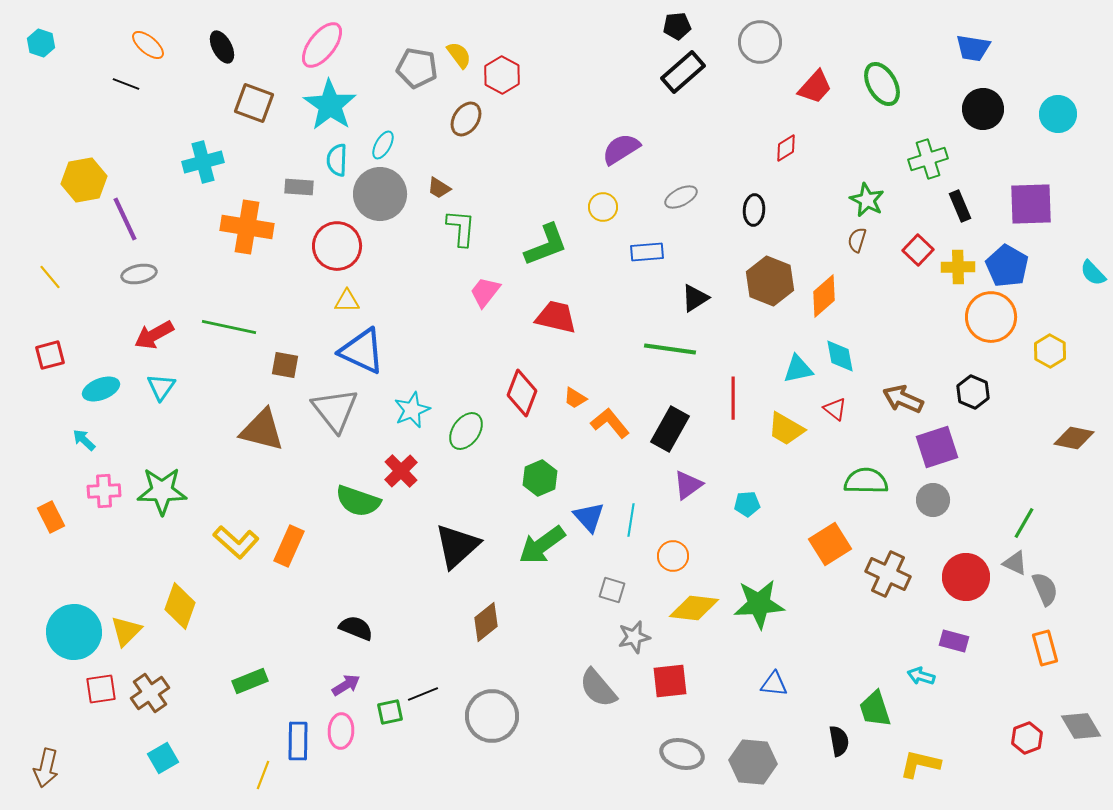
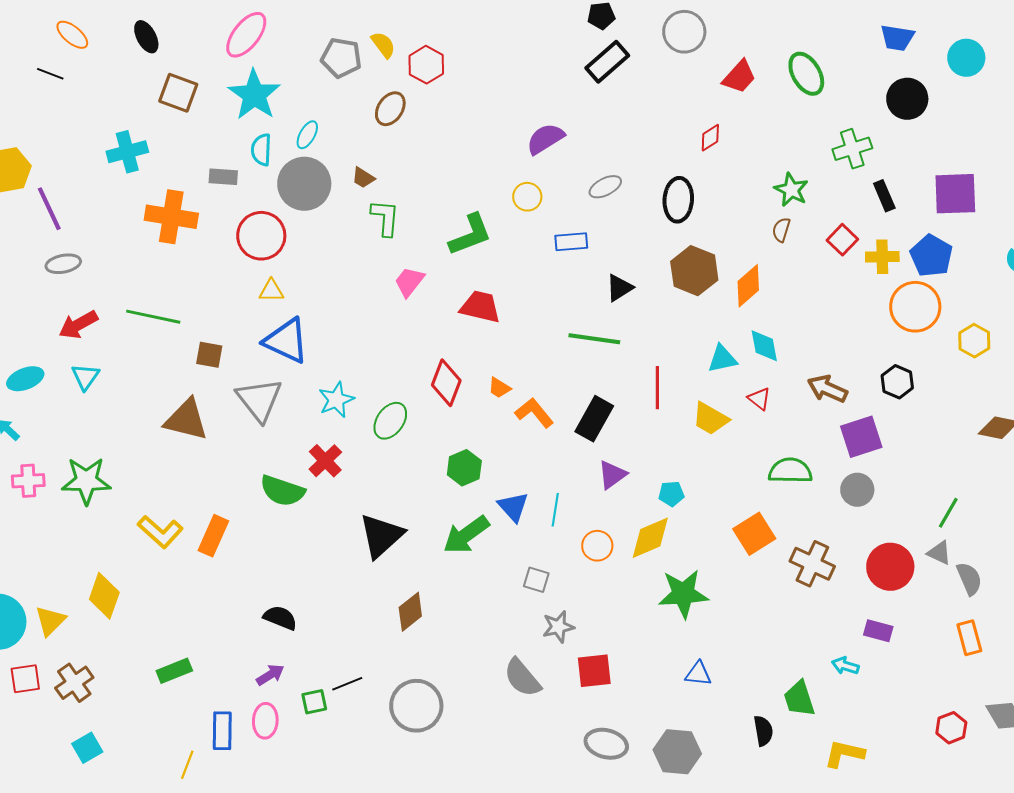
cyan circle: (1058, 114) -> (966, 58), moved
black ellipse: (754, 210) -> (678, 200), size x1.4
yellow diamond: (694, 608) -> (650, 538), moved, turned -30

